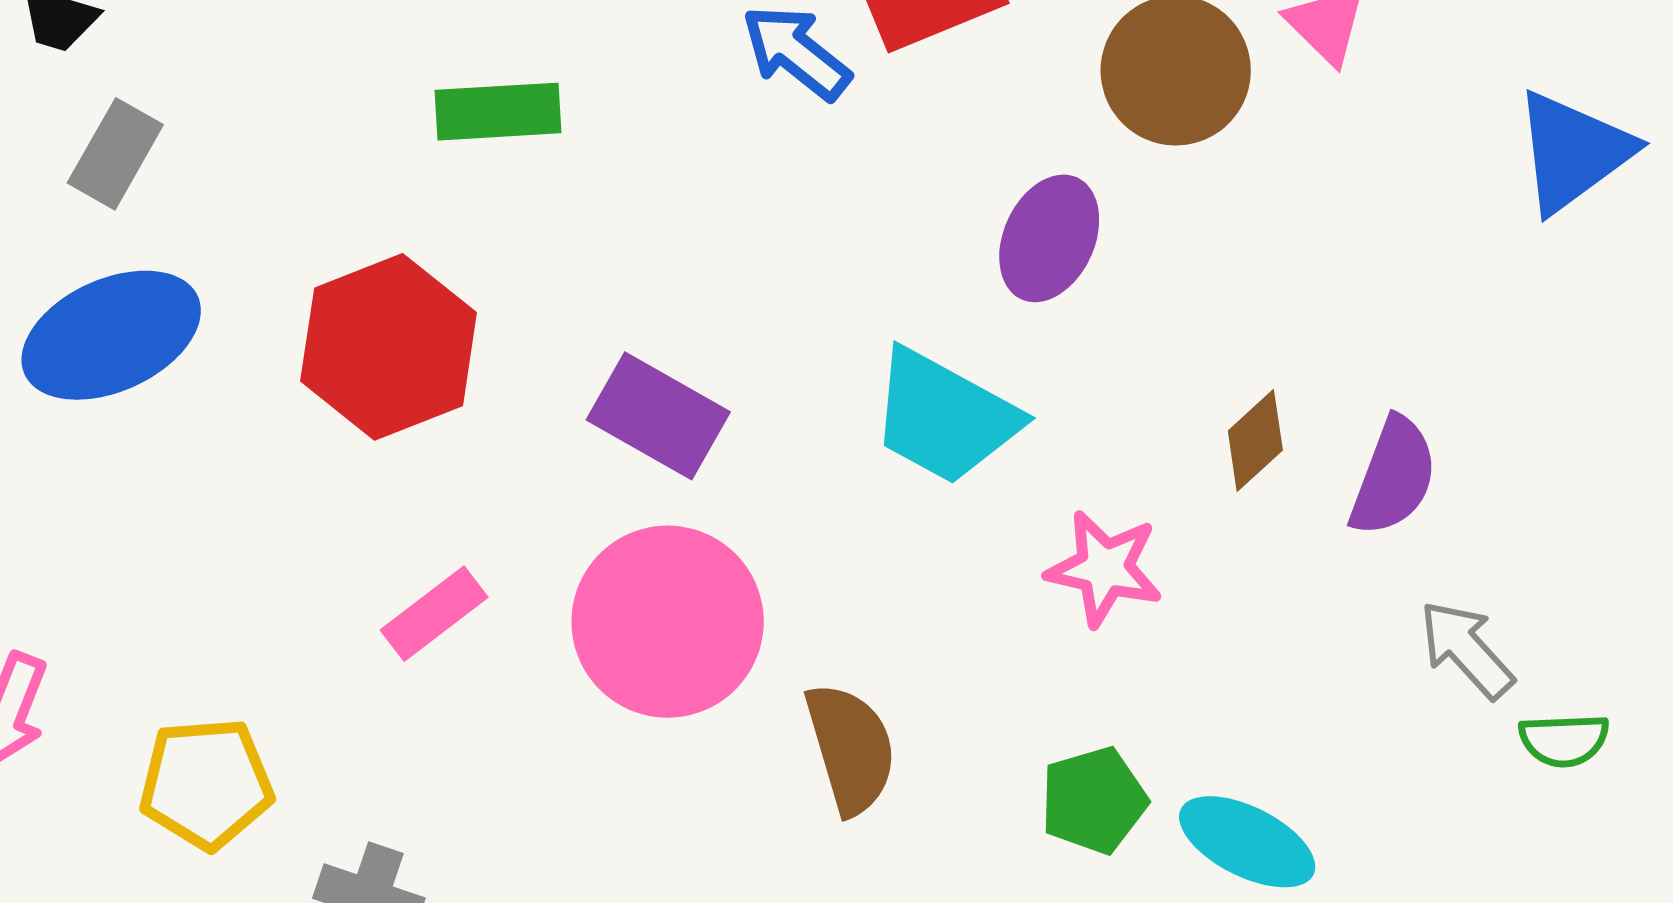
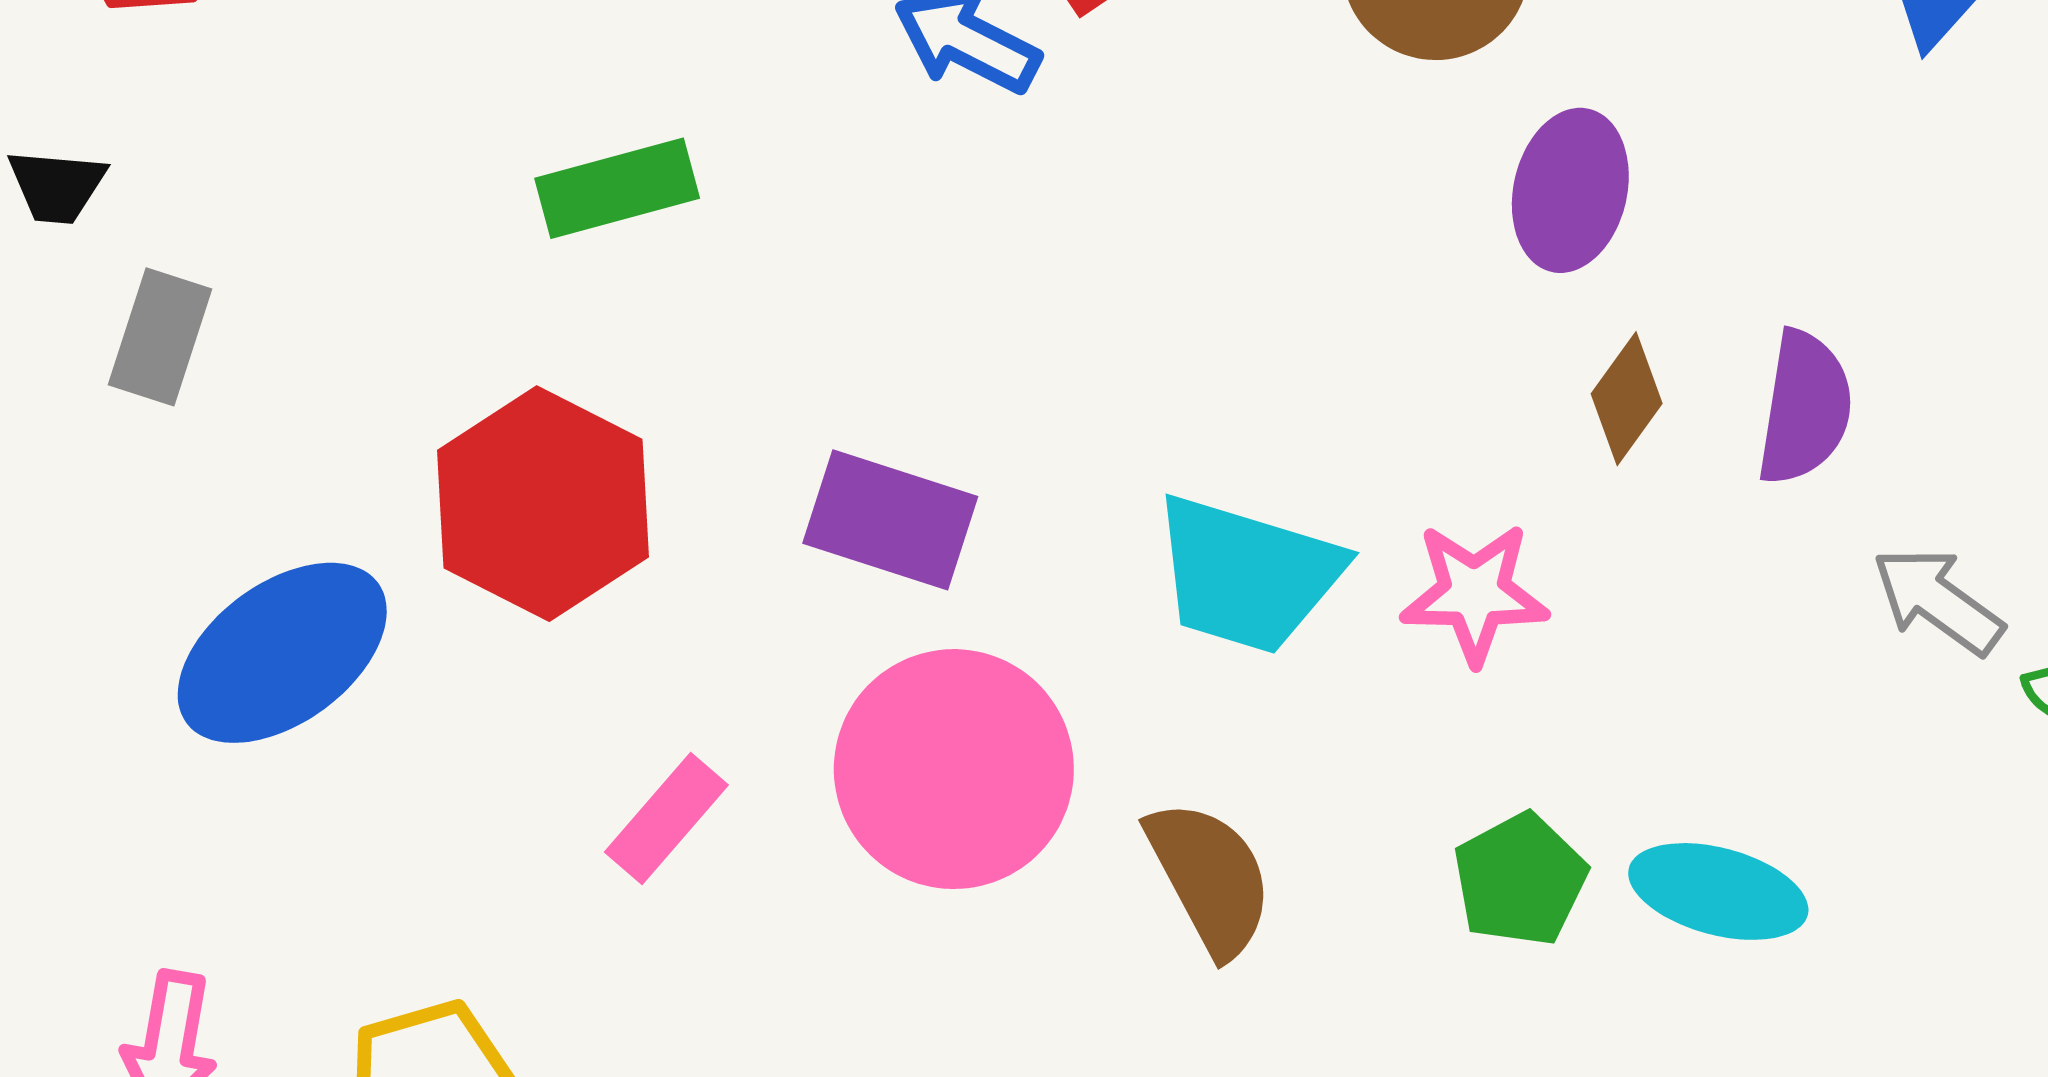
purple ellipse: (1049, 238) -> (1570, 190), moved
blue ellipse: (111, 335) -> (282, 653), moved
cyan trapezoid: (944, 417) -> (1247, 574), moved

